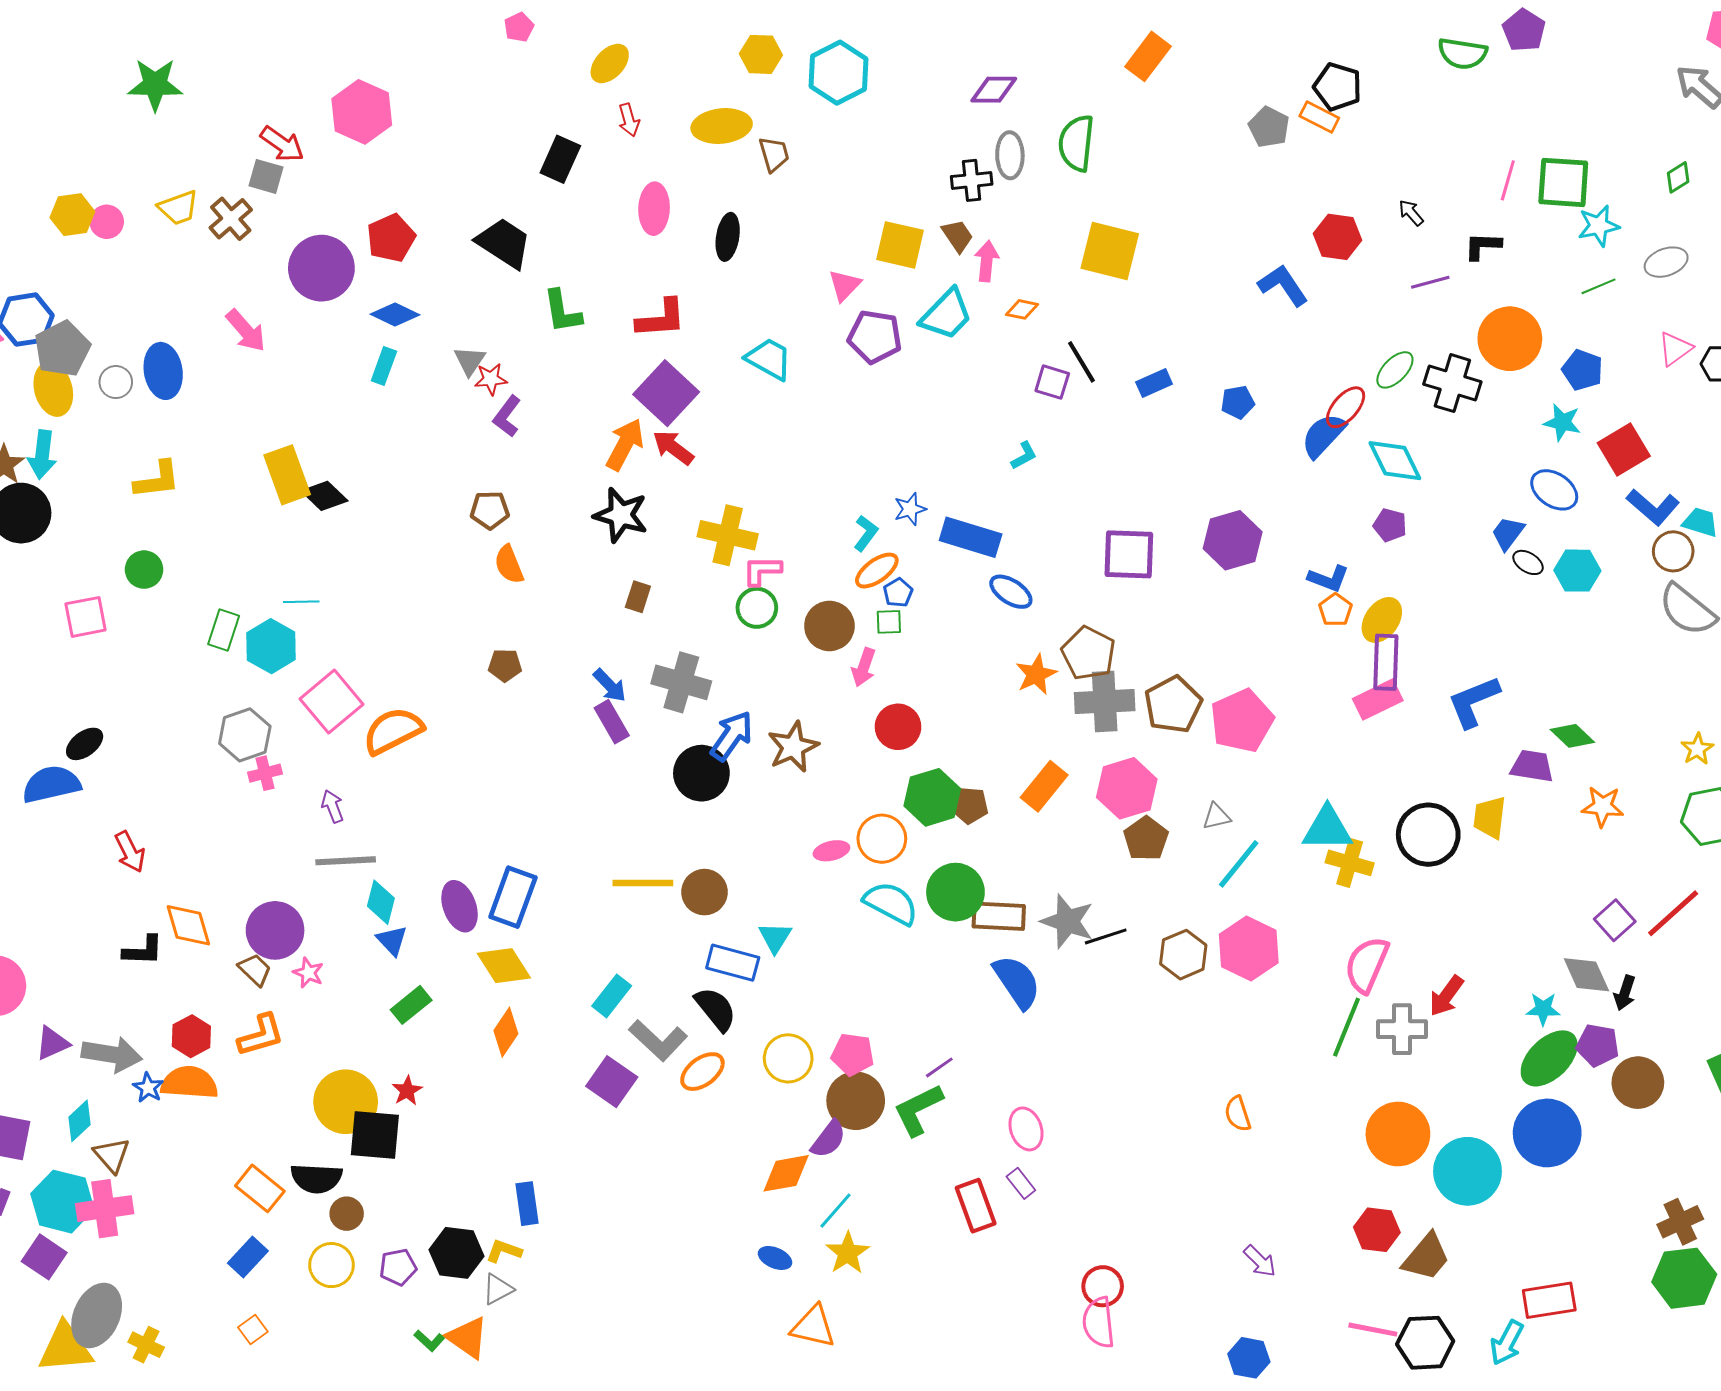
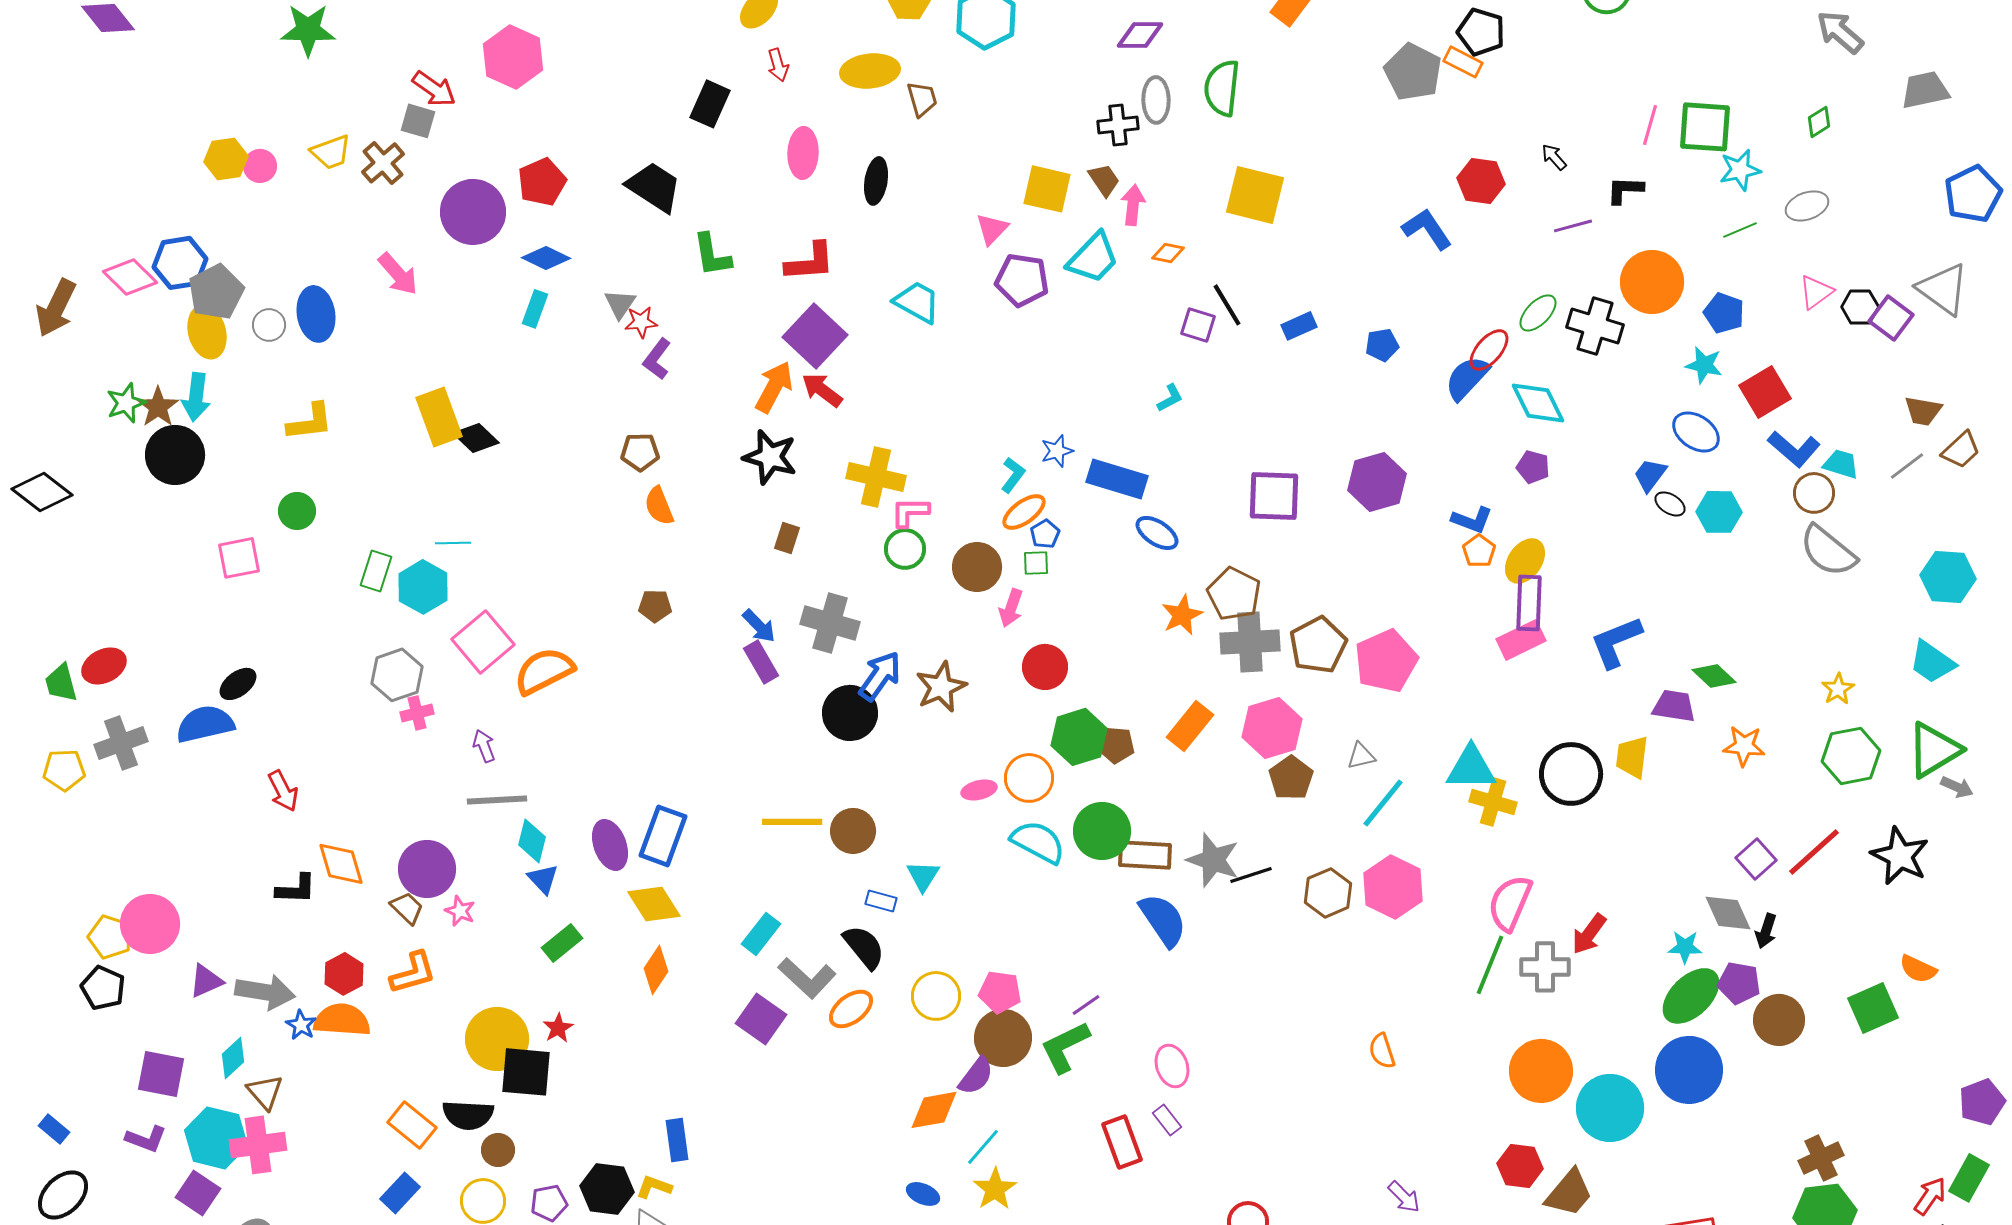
gray pentagon: (1269, 127) -> (1413, 72), size x1.4
blue rectangle: (733, 963) -> (881, 901), size x0.6

